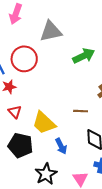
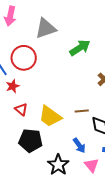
brown line: (81, 111) -> (82, 111), moved
blue arrow: (61, 146) -> (79, 145), moved

